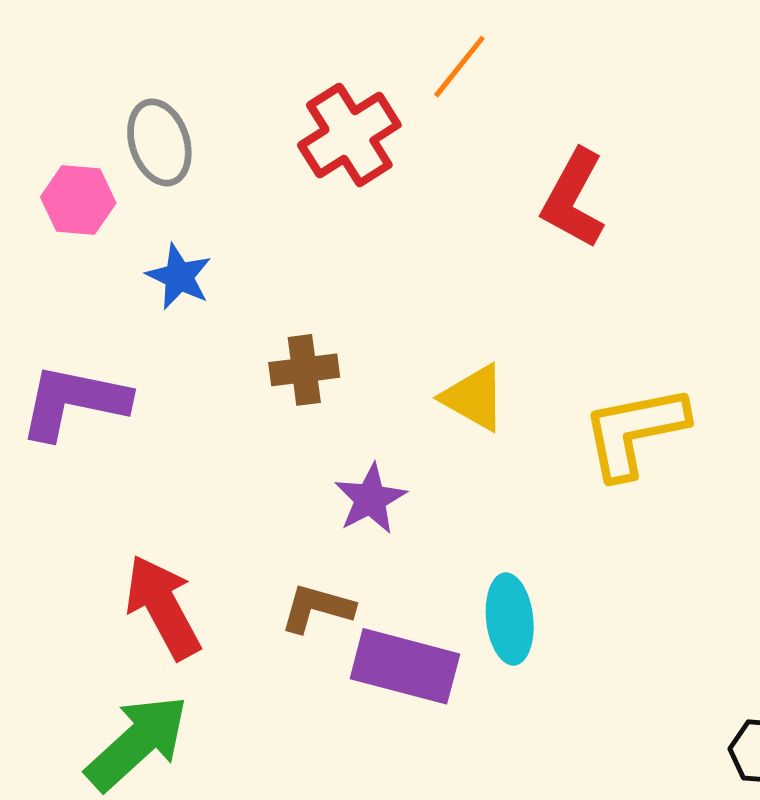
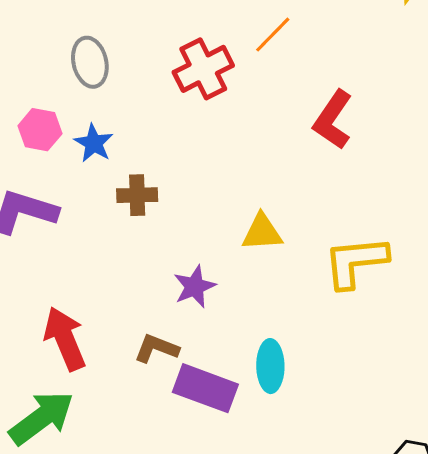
pink hexagon: (78, 200) -> (40, 130), moved
brown cross: (304, 370) -> (137, 195), moved
yellow triangle: (474, 398) -> (262, 232), turned -39

